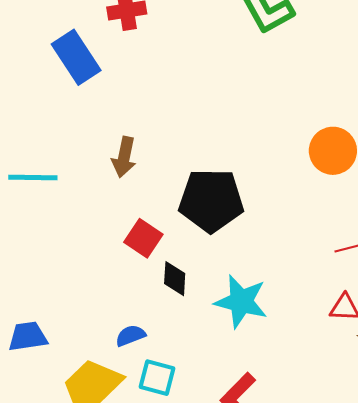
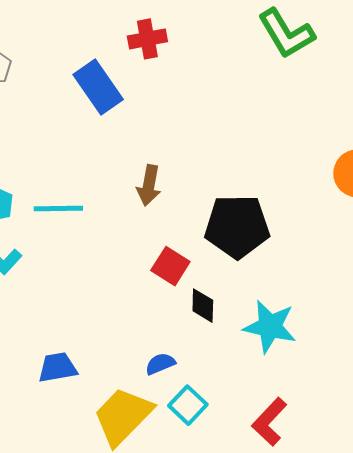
cyan square: (157, 378) -> (188, 405), turned 30

